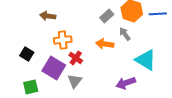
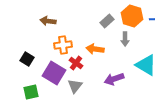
gray arrow: (125, 34) -> (125, 39), turned -144
orange arrow: (105, 44) -> (95, 49), moved
purple arrow: (126, 83) -> (114, 79), moved

